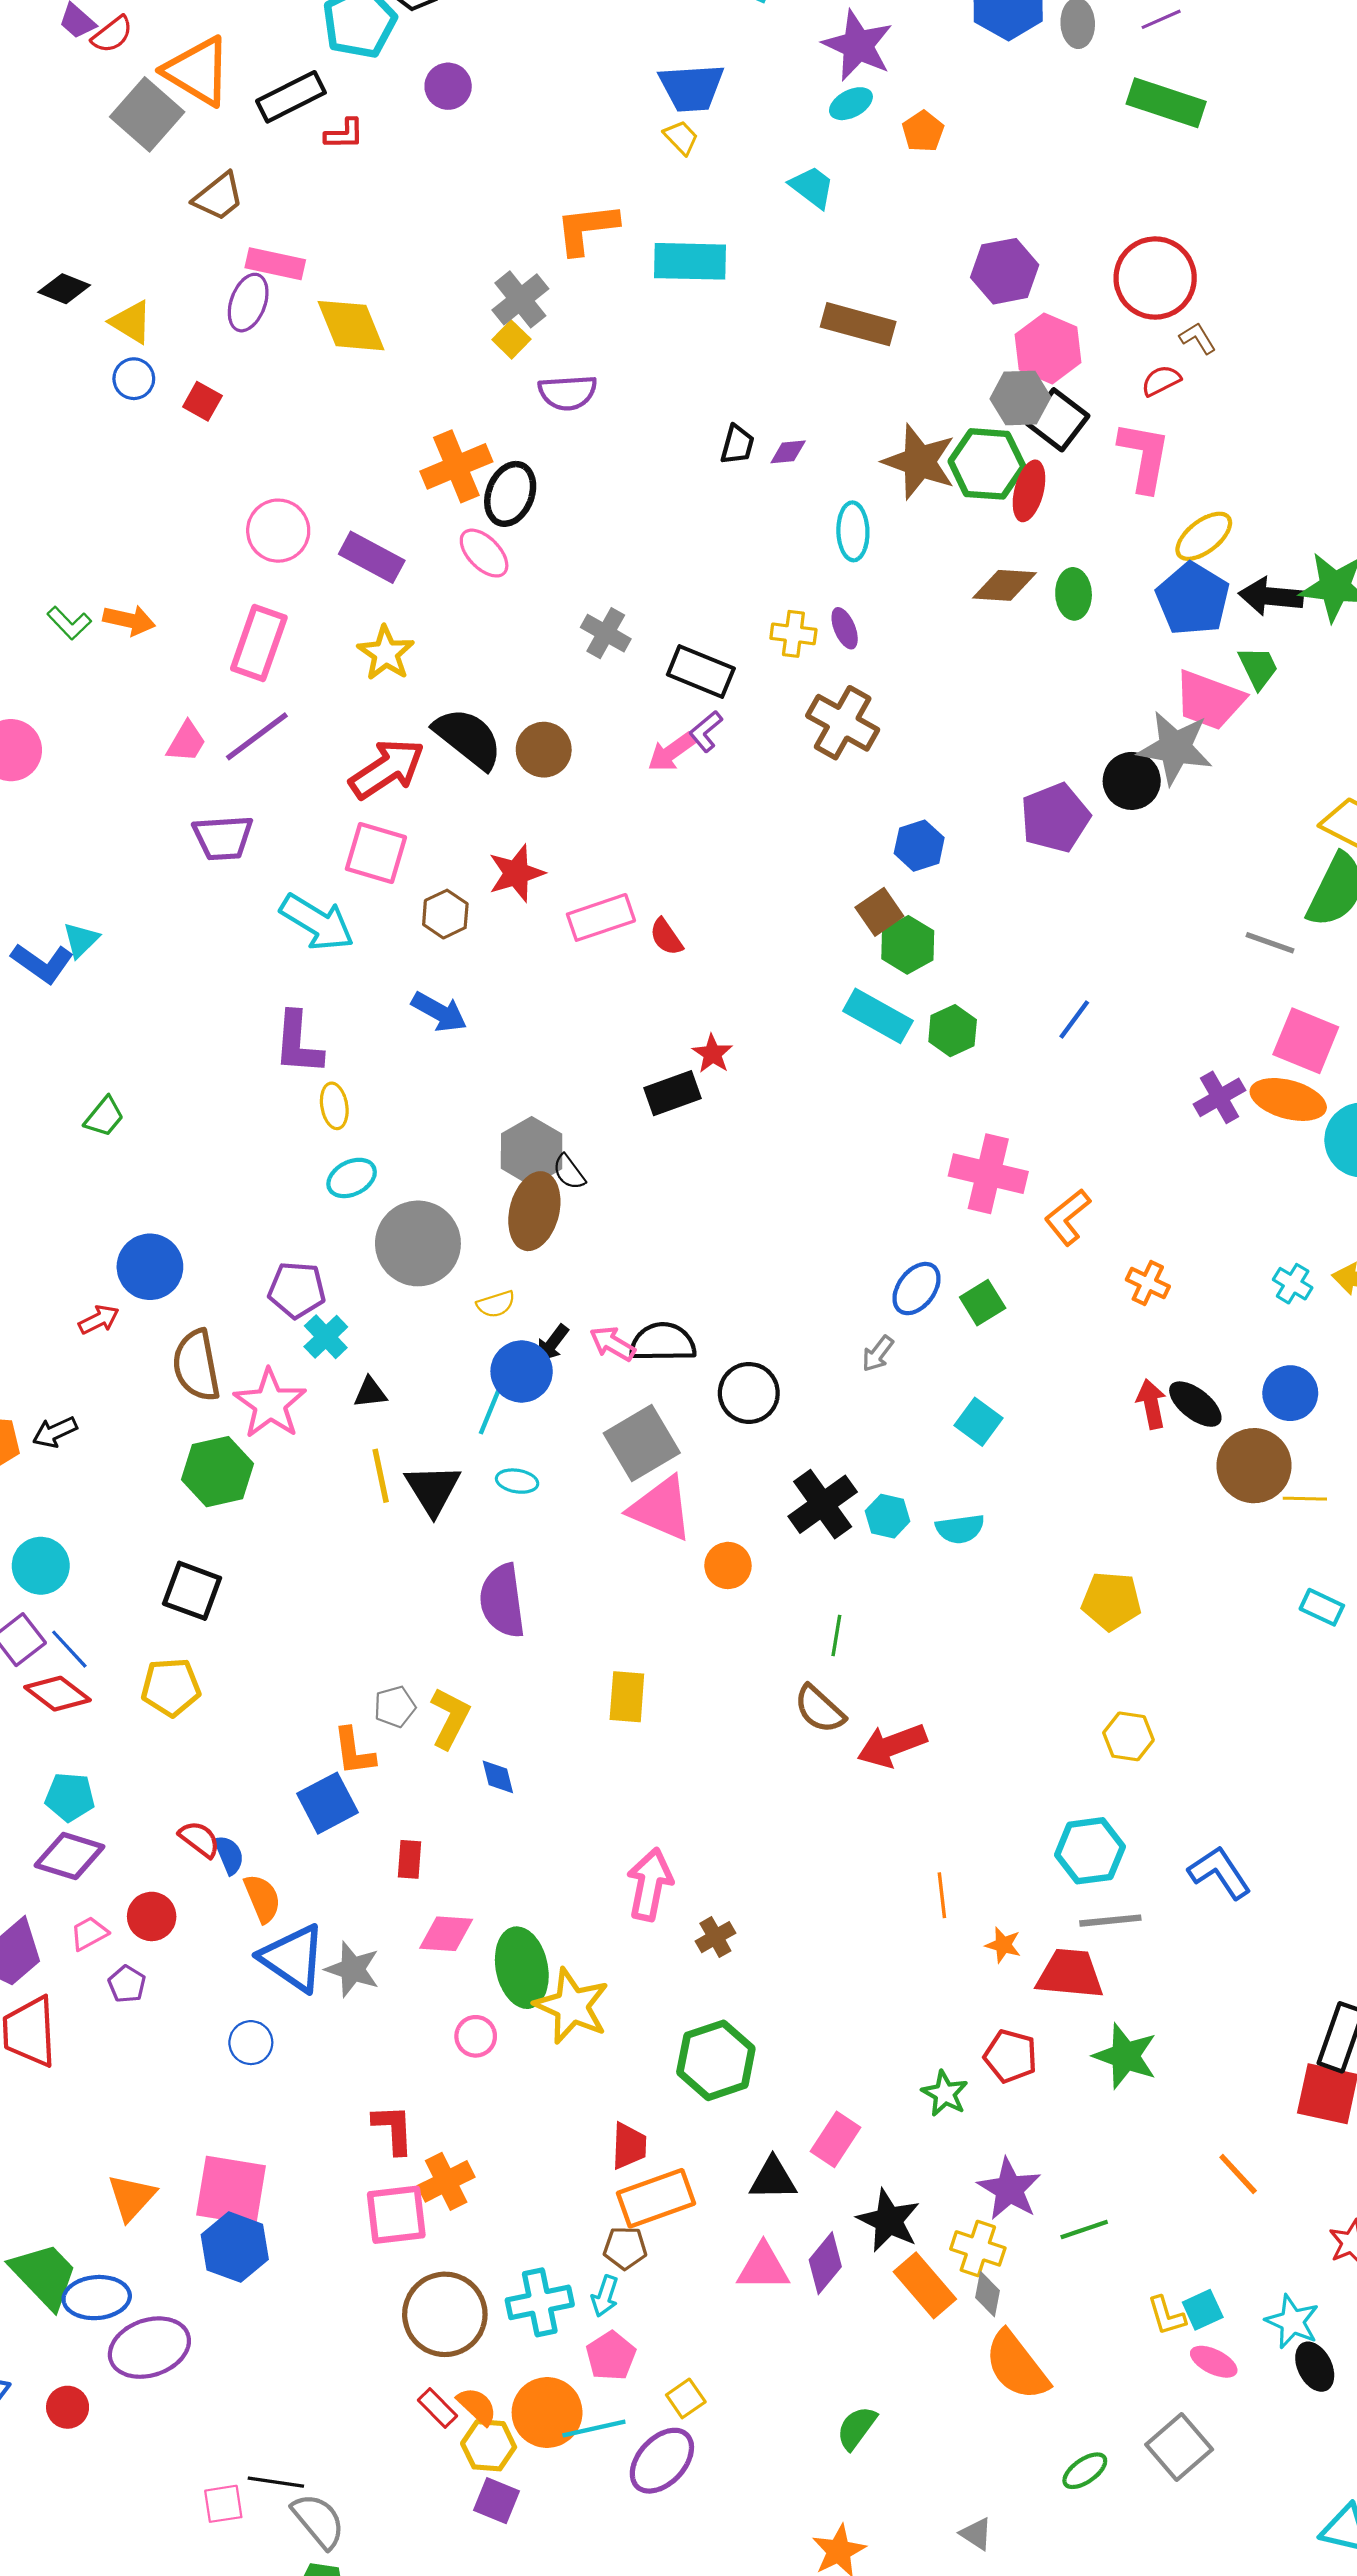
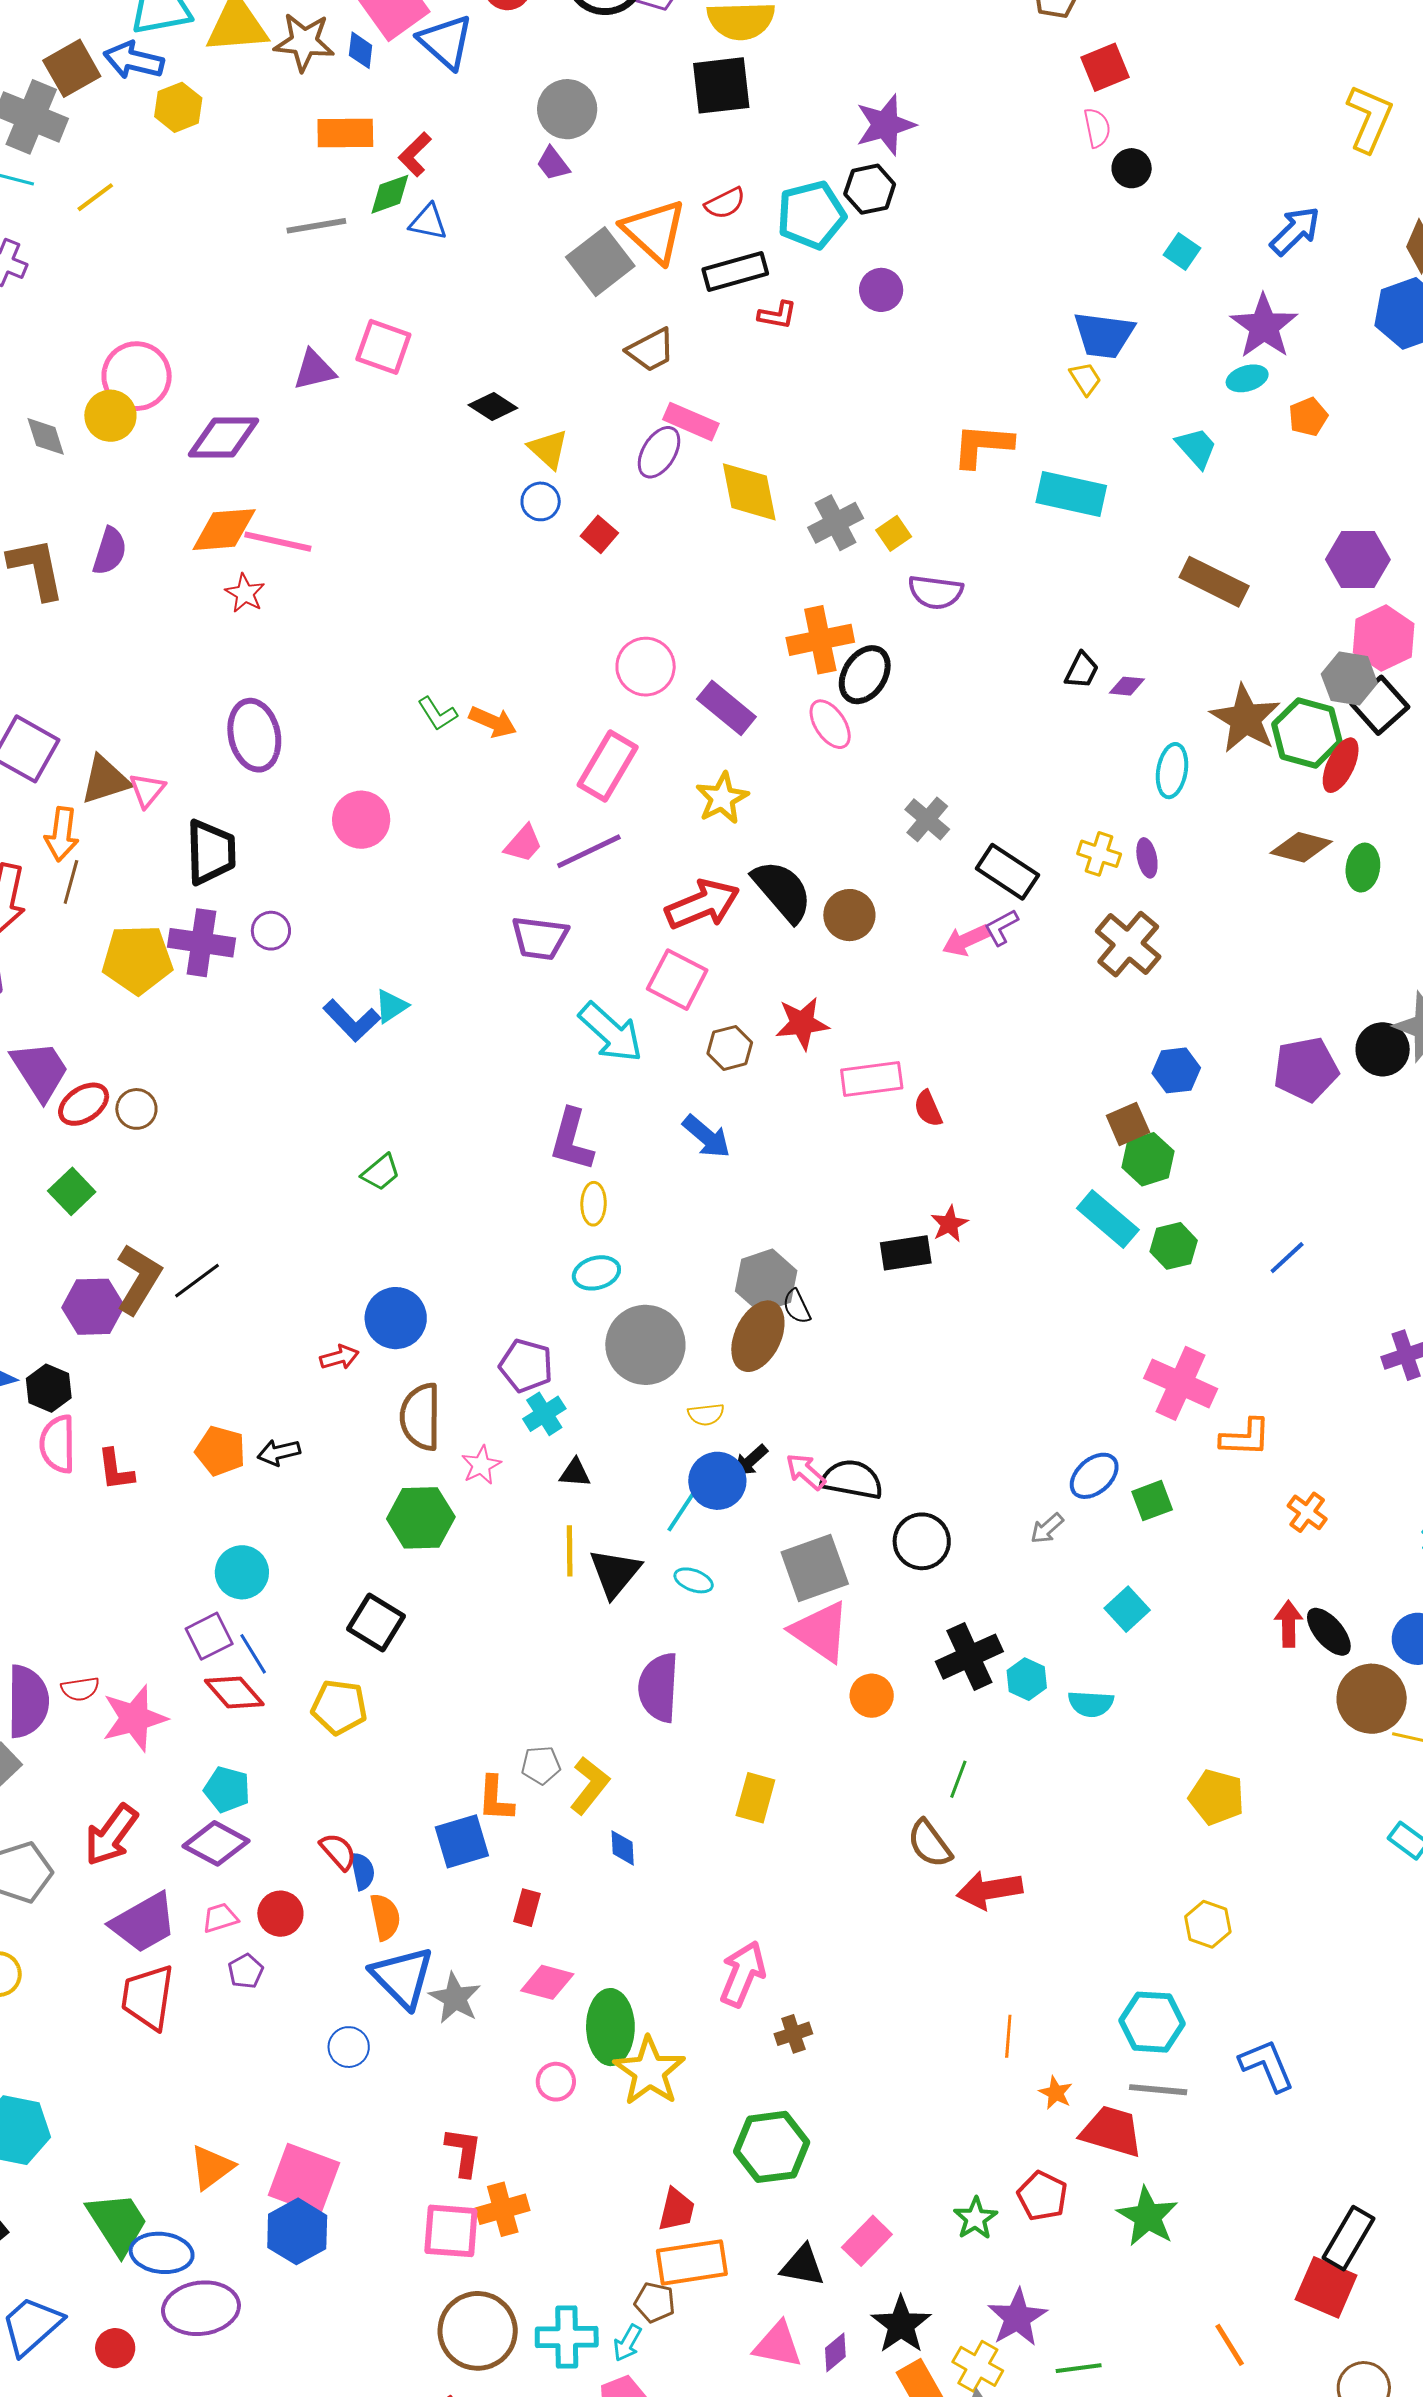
red semicircle: (112, 34) -> (725, 203), moved
gray cross: (520, 299) -> (836, 523), moved
orange L-shape: (1068, 1217) -> (1245, 1437), turned -150
pink star: (270, 1404) -> (481, 1465), size x0.6
purple diamond: (825, 2263) -> (835, 2352), size x0.7

